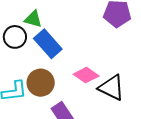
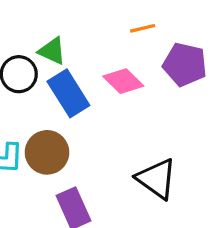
pink diamond: (86, 75) -> (123, 81), moved

